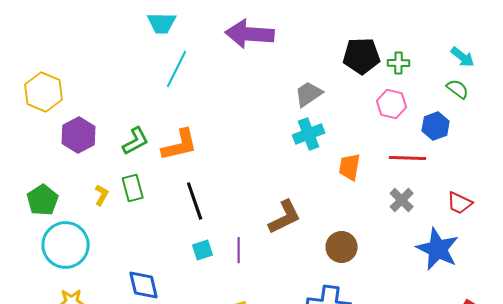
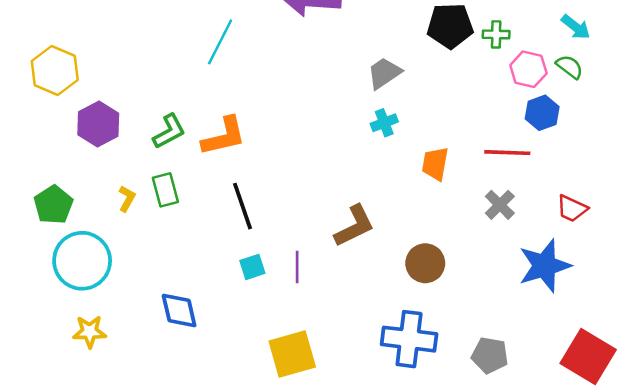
pink hexagon: (392, 104) -> (528, 69), moved
cyan cross: (309, 134) -> (384, 123), size x0.7
blue star: (438, 249) -> (545, 266), turned 30

